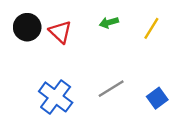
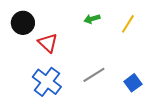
red triangle: (60, 32) -> (48, 43), moved

